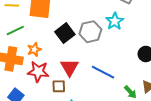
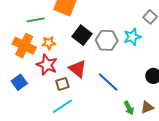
black square: (65, 33) -> (82, 35), turned -30
red triangle: (70, 67) -> (78, 69), turned -36
brown square: (59, 86) -> (62, 84), turned -32

